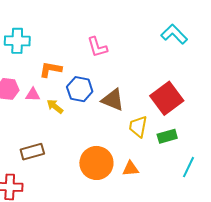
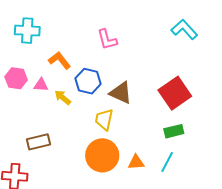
orange L-shape: (50, 69) -> (60, 60), turned 40
yellow trapezoid: (138, 127) -> (104, 119), moved
cyan line: (189, 167) -> (167, 162), moved

